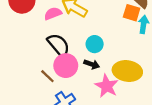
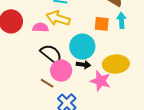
pink semicircle: (53, 13) -> (40, 27), turned 35
orange square: (132, 13) -> (102, 24), moved
cyan circle: (95, 44) -> (82, 47), size x1.6

